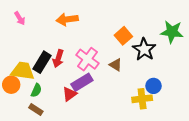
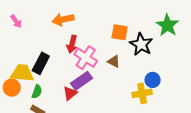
green star: (172, 32) -> (167, 25), turned 30
orange square: (123, 36) -> (120, 32), turned -36
red arrow: (58, 59) -> (72, 44), moved

